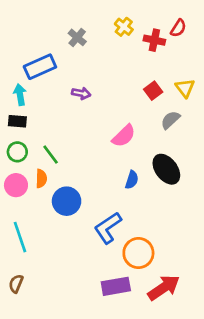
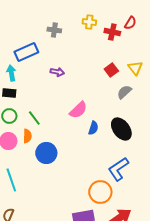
yellow cross: (124, 27) -> (89, 22), turned -32
gray cross: (77, 37) -> (54, 30), turned -32
pink semicircle: (124, 136) -> (78, 110), moved
blue semicircle: (132, 180) -> (93, 128), moved
blue L-shape: (108, 228) -> (118, 169), moved

